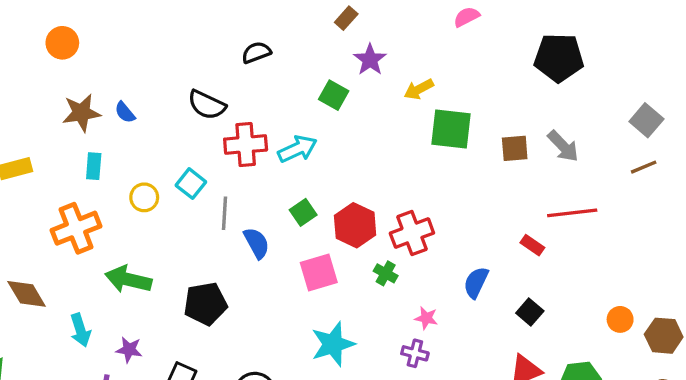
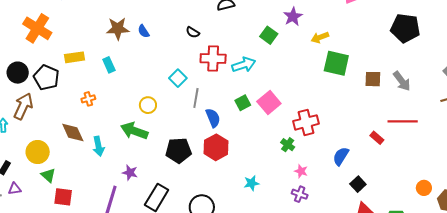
black semicircle: (207, 105) -> (193, 32), size x0.6
cyan rectangle: (94, 166) -> (109, 65), moved, turned -35
yellow circle: (144, 197) -> (148, 105), moved
red hexagon: (355, 225) -> (216, 147), moved
orange cross: (76, 228) -> (88, 99), moved, size x0.5
pink square: (319, 272) -> (269, 103), moved, turned -30
black square: (530, 312) -> (358, 184), moved
pink star: (426, 318) -> (301, 171), moved
cyan arrow: (80, 330) -> (98, 146), moved
cyan star: (333, 344) -> (252, 183), size x0.6

